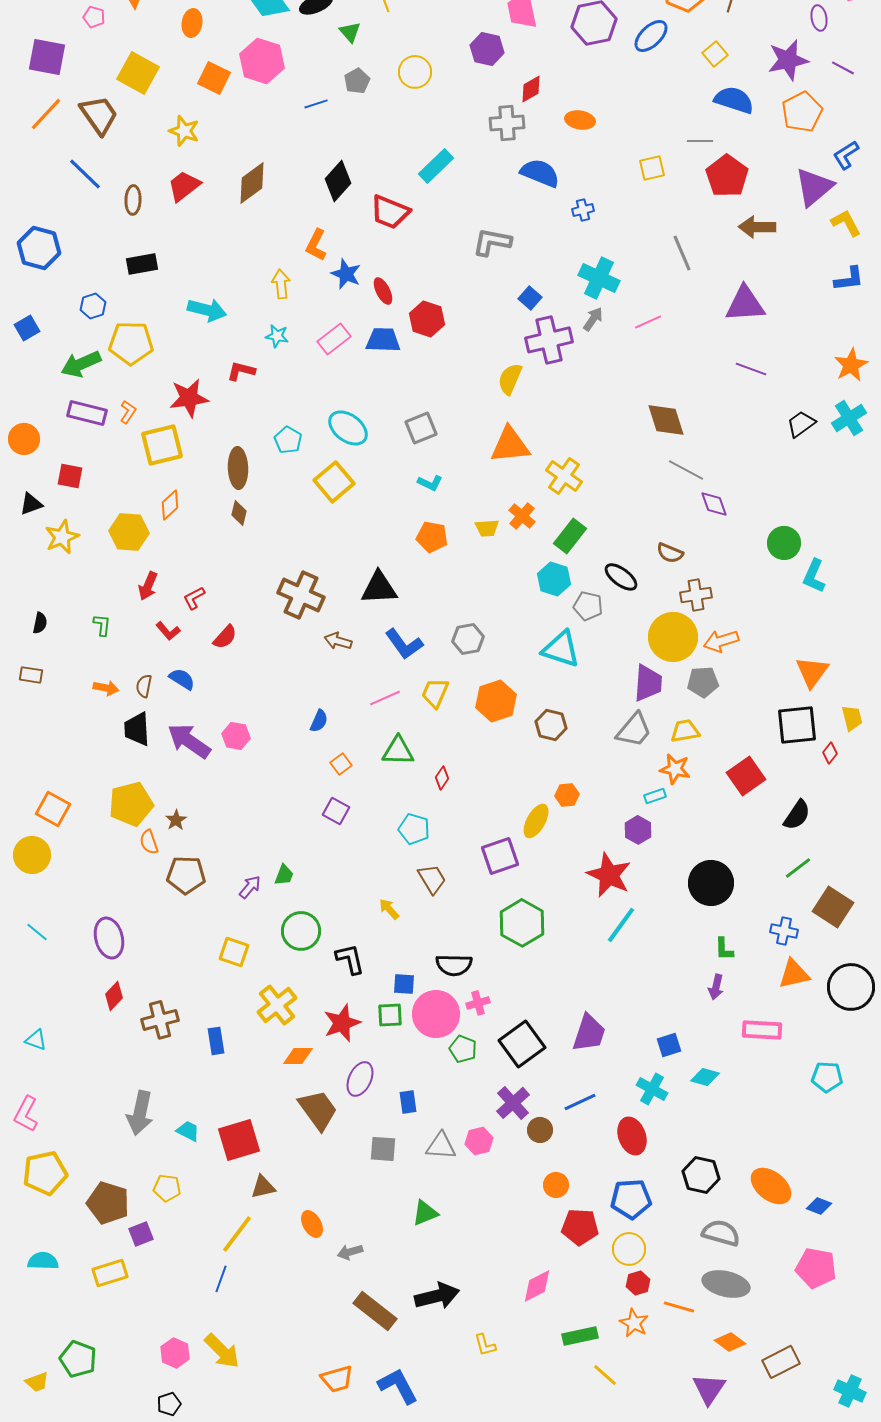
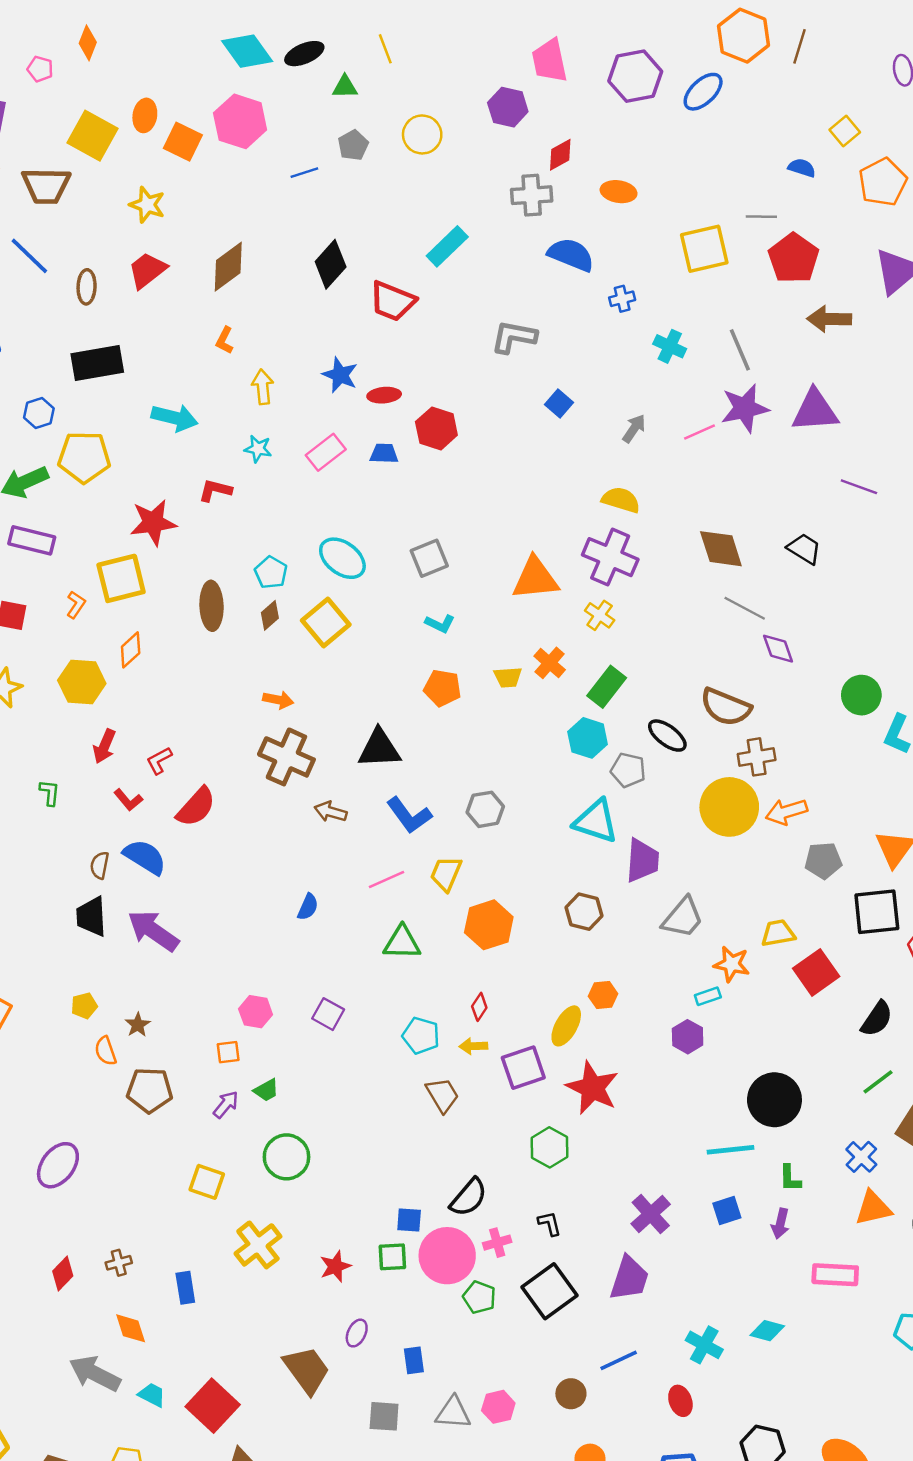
orange ellipse: (192, 23) -> (145, 115), moved
green triangle: (350, 32) -> (345, 87), turned -50
yellow square: (715, 54) -> (845, 131), moved
purple star: (788, 60) -> (745, 408), moved
blue semicircle: (734, 100) -> (802, 168), size x0.6
brown trapezoid: (99, 115) -> (46, 186), turned 126
yellow square: (652, 168) -> (704, 249), size x1.6
orange L-shape: (316, 245) -> (225, 340), moved, size x0.7
black rectangle: (142, 264) -> (97, 363), size x1.4
cyan cross: (599, 278) -> (670, 346), moved, size x0.7
red ellipse: (383, 291) -> (384, 395), turned -68
blue trapezoid: (383, 340) -> (384, 453), size x0.7
purple cross: (549, 340) -> (610, 557), moved, turned 36
purple line: (751, 369) -> (859, 487), moved
yellow semicircle: (510, 379) -> (621, 500), moved, turned 84
orange L-shape: (128, 412) -> (76, 605), moved
black trapezoid: (801, 424) -> (804, 549), moved, turned 68
yellow cross: (564, 476) -> (600, 615), size x0.7
brown diamond: (239, 513) -> (270, 615), moved, turned 35
brown semicircle: (670, 553) -> (726, 707), size x1.6
red semicircle: (225, 637) -> (196, 807), size x1.4
blue semicircle: (182, 679) -> (145, 857), size x1.4
gray pentagon: (703, 682) -> (823, 861), moved
purple trapezoid: (648, 683) -> (642, 861), moved
orange arrow: (106, 688) -> (278, 700), moved
orange hexagon: (496, 701) -> (489, 925), moved
yellow trapezoid: (685, 731) -> (778, 933), moved
pink hexagon: (236, 736) -> (256, 1012), moved
orange square: (341, 764) -> (228, 1052), moved, turned 30
red diamond: (442, 778) -> (479, 1007), moved
yellow pentagon: (131, 804) -> (84, 1006), size x0.5
green trapezoid: (284, 875) -> (266, 1090), turned 40
red star: (609, 875) -> (592, 1088), moved
yellow arrow: (389, 909) -> (473, 1046), moved, turned -50
green hexagon: (522, 923) -> (550, 1147), size x0.7
cyan line: (621, 925) -> (730, 1150), moved, turned 48
blue cross: (784, 931) -> (861, 1157), turned 32
purple ellipse: (109, 938) -> (58, 1165), turned 51
black L-shape: (350, 959) -> (550, 1224), moved, size x0.7
black semicircle: (454, 965) -> (469, 1197), turned -51
red diamond: (114, 996) -> (63, 1274), moved
brown cross: (160, 1020) -> (119, 1263), size x0.6
red star: (342, 1023) -> (335, 1266), size x0.7
blue square: (669, 1045) -> (727, 1210), moved
orange diamond: (298, 1056) -> (131, 1328), moved, turned 72
purple ellipse: (360, 1079) -> (357, 1333), size x0.7
purple cross: (513, 1103) -> (651, 1214), moved
gray arrow: (140, 1113) -> (95, 1373), turned 105
red ellipse: (632, 1136) -> (680, 1401), size x0.7
red square: (239, 1140) -> (213, 1406), turned -30

